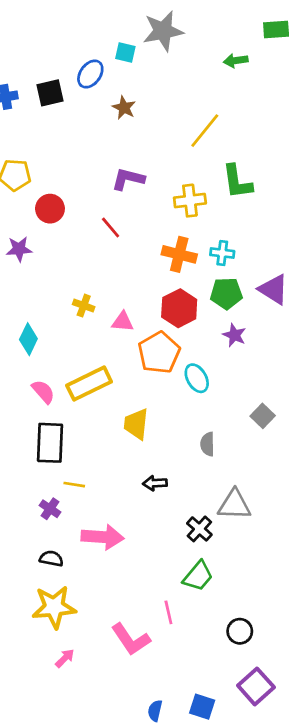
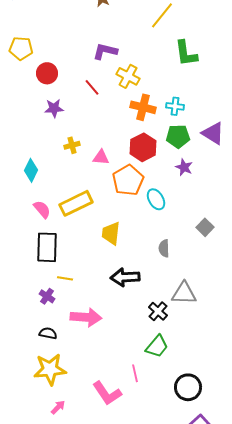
yellow cross: (190, 201) -> (128, 76), moved, turned 35
purple star: (19, 249) -> (54, 108), moved
yellow cross: (84, 306) -> (72, 145), turned -35
black arrow: (155, 483) -> (125, 277), size x1.6
black circle: (240, 631) -> (188, 387), size x1.4

